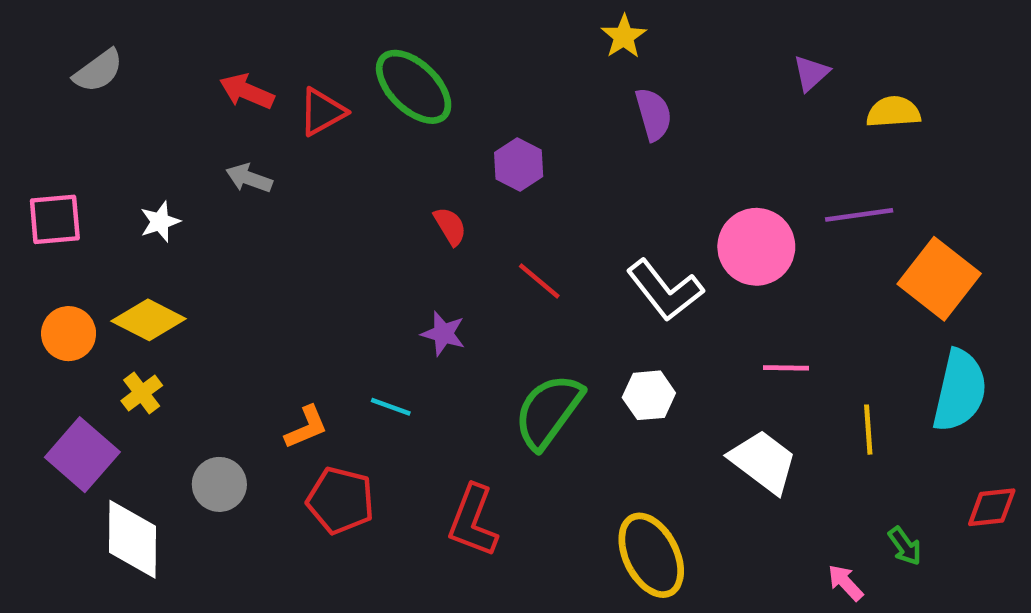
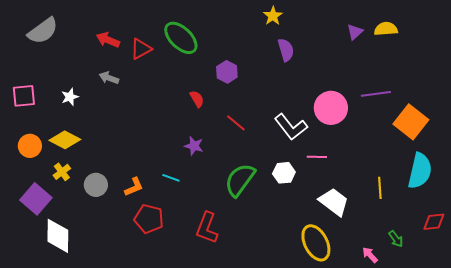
gray semicircle: (98, 71) -> (43, 31), size x1.4
yellow semicircle: (893, 112) -> (386, 29), moved
pink line: (786, 368) -> (317, 157), moved
gray circle: (219, 484) -> (96, 185), moved
yellow ellipse: (651, 555) -> (316, 243), moved

